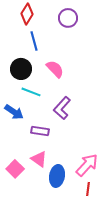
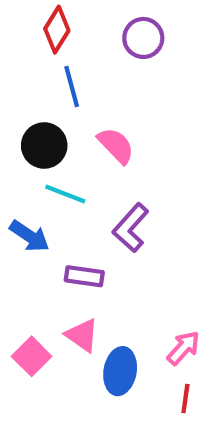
pink arrow: (87, 165) -> (183, 348), size x0.7

